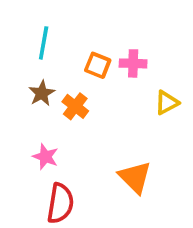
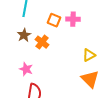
yellow triangle: (167, 103) -> (89, 55), moved
orange triangle: (135, 177) -> (90, 79), moved

